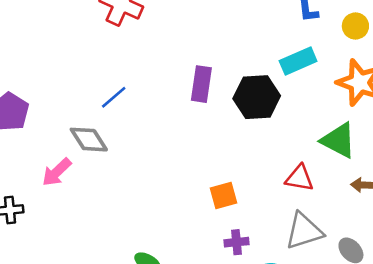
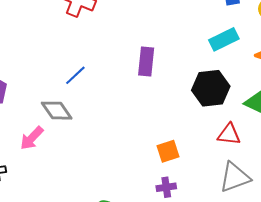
black hexagon: (257, 97) -> (211, 88), moved
purple cross: (237, 242) -> (166, 187), moved

